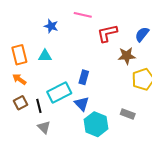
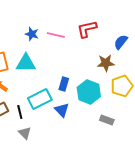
pink line: (83, 15) -> (56, 35), moved
red L-shape: (107, 33) -> (87, 29), moved
cyan triangle: (45, 56) -> (26, 63), size x1.5
cyan hexagon: (96, 124) -> (89, 92), moved

